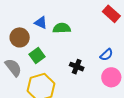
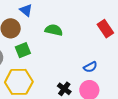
blue triangle: (41, 23) -> (26, 10), moved
black cross: (77, 67) -> (64, 89), moved

